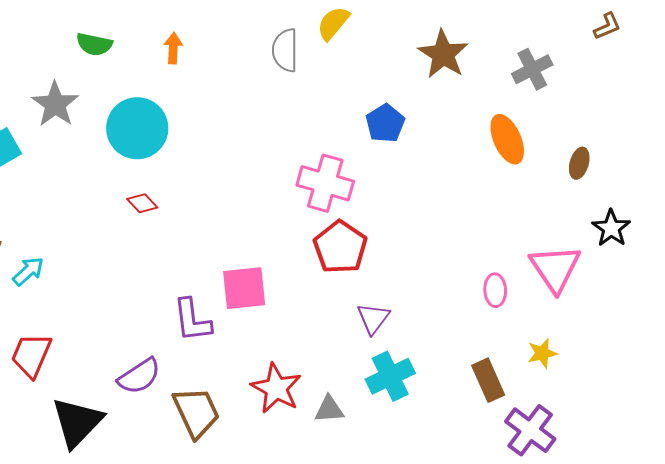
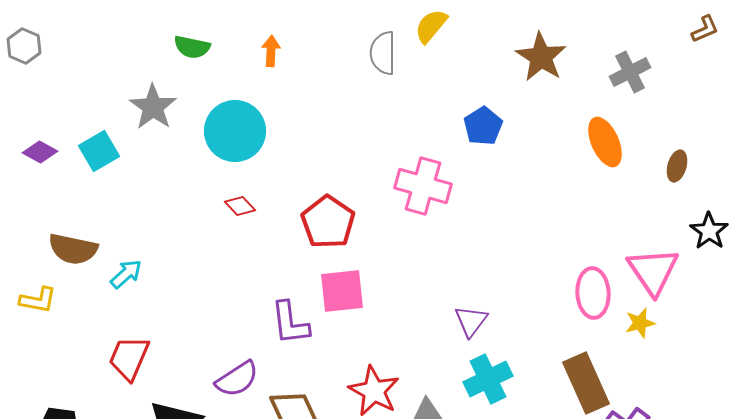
red pentagon: (340, 247) -> (328, 222), moved
pink ellipse: (495, 290) -> (593, 293), size x1.5
yellow star: (542, 353) -> (640, 323), moved
brown rectangle: (488, 380) -> (586, 383), size x1.4

